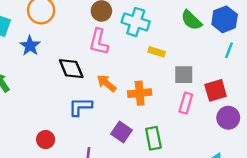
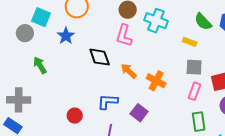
yellow rectangle: (157, 52) -> (190, 42), moved
orange cross: (140, 93) -> (156, 81), turned 30
blue L-shape: (80, 107) -> (108, 102), moved
green rectangle: (153, 138) -> (199, 122), moved

